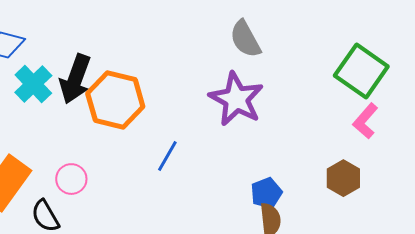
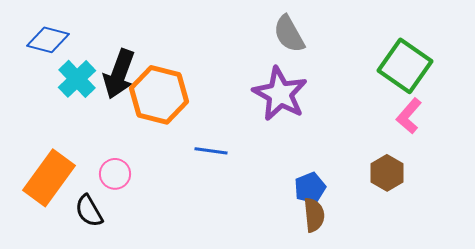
blue line: (167, 156) -> (211, 151), turned 68

